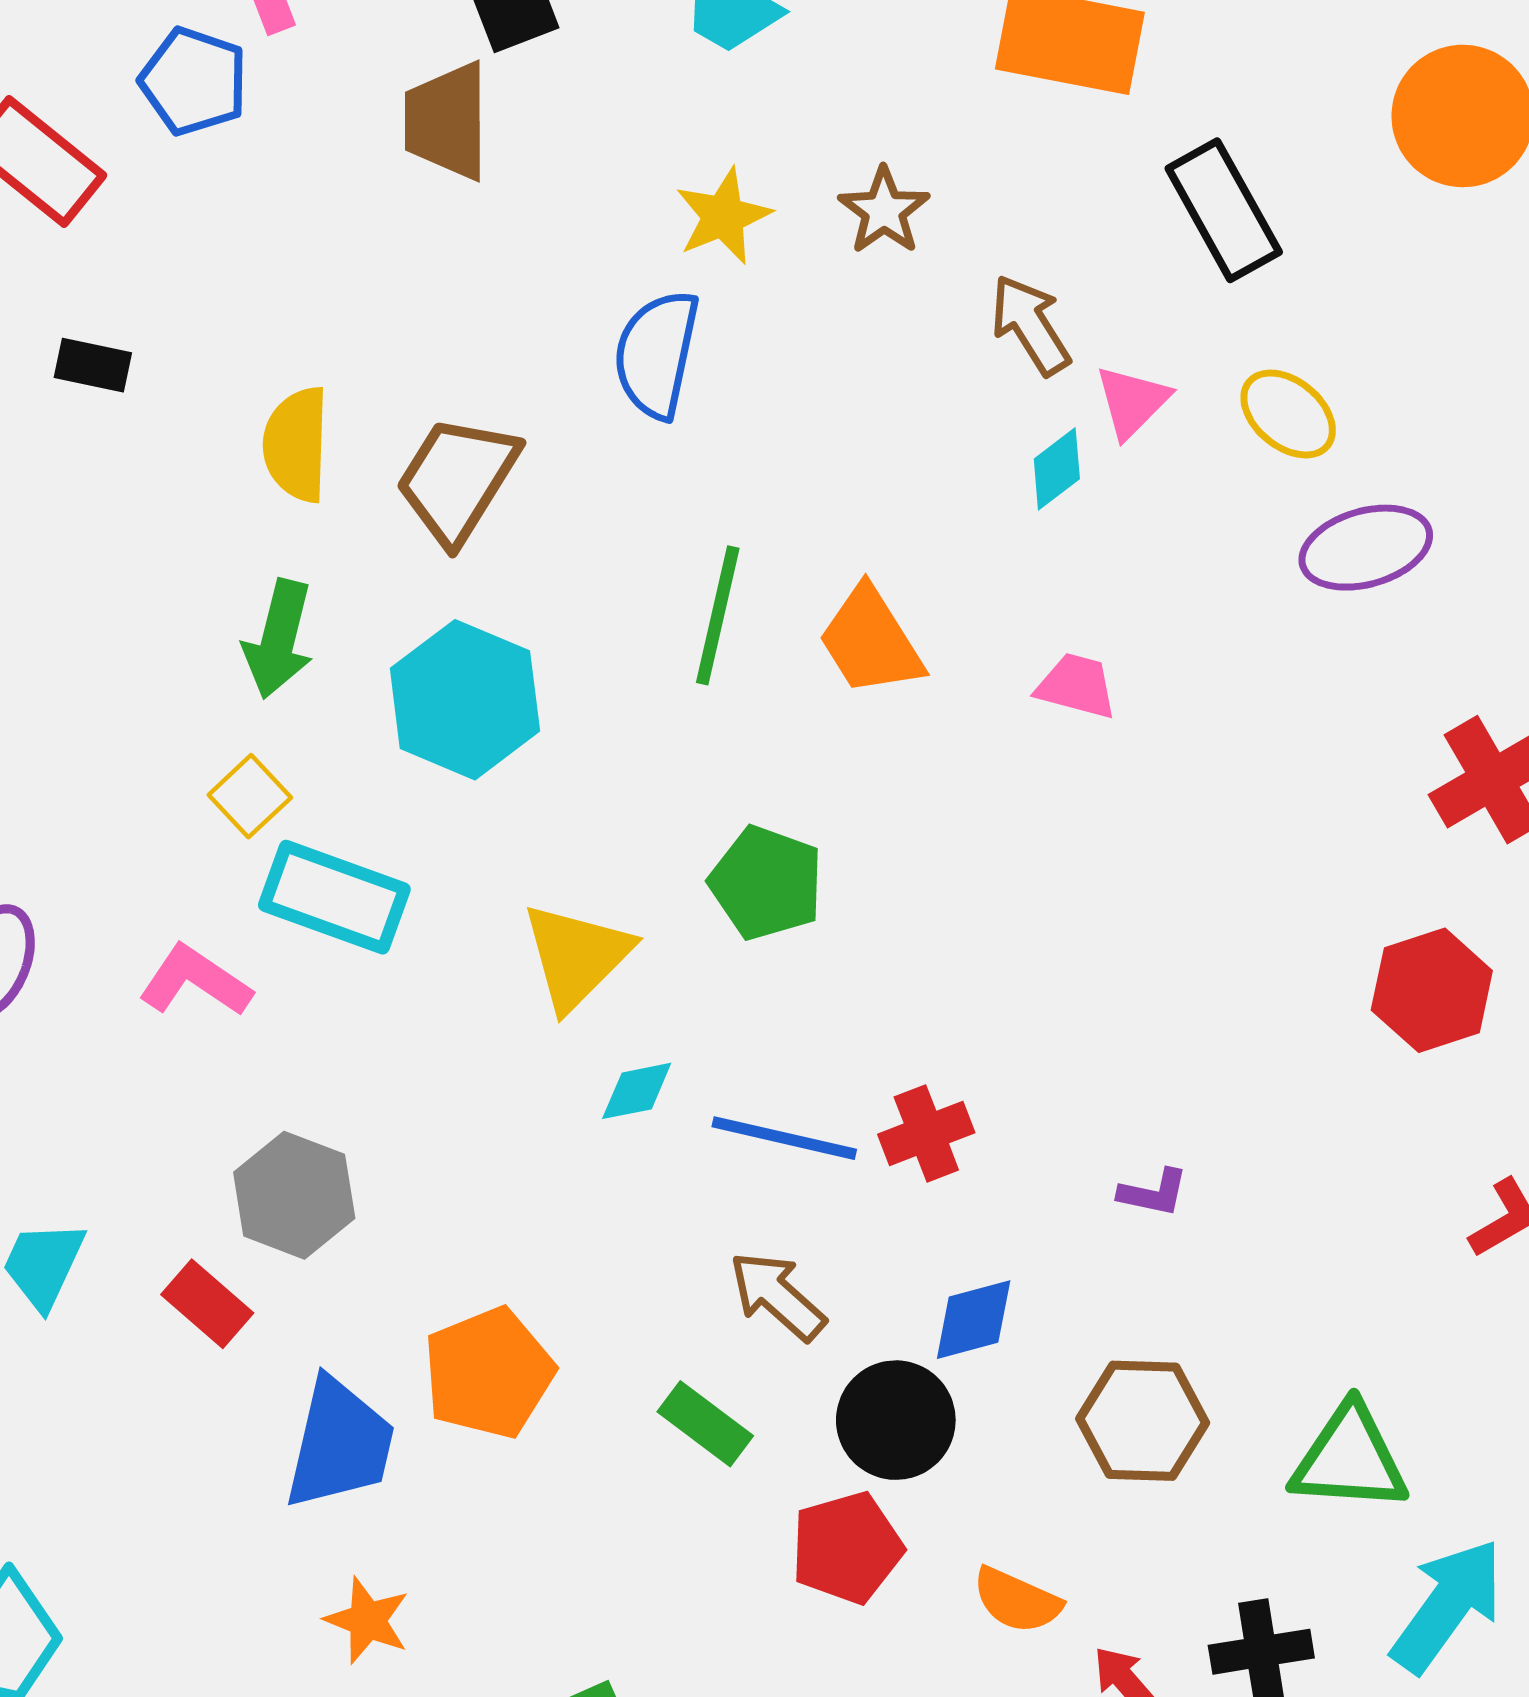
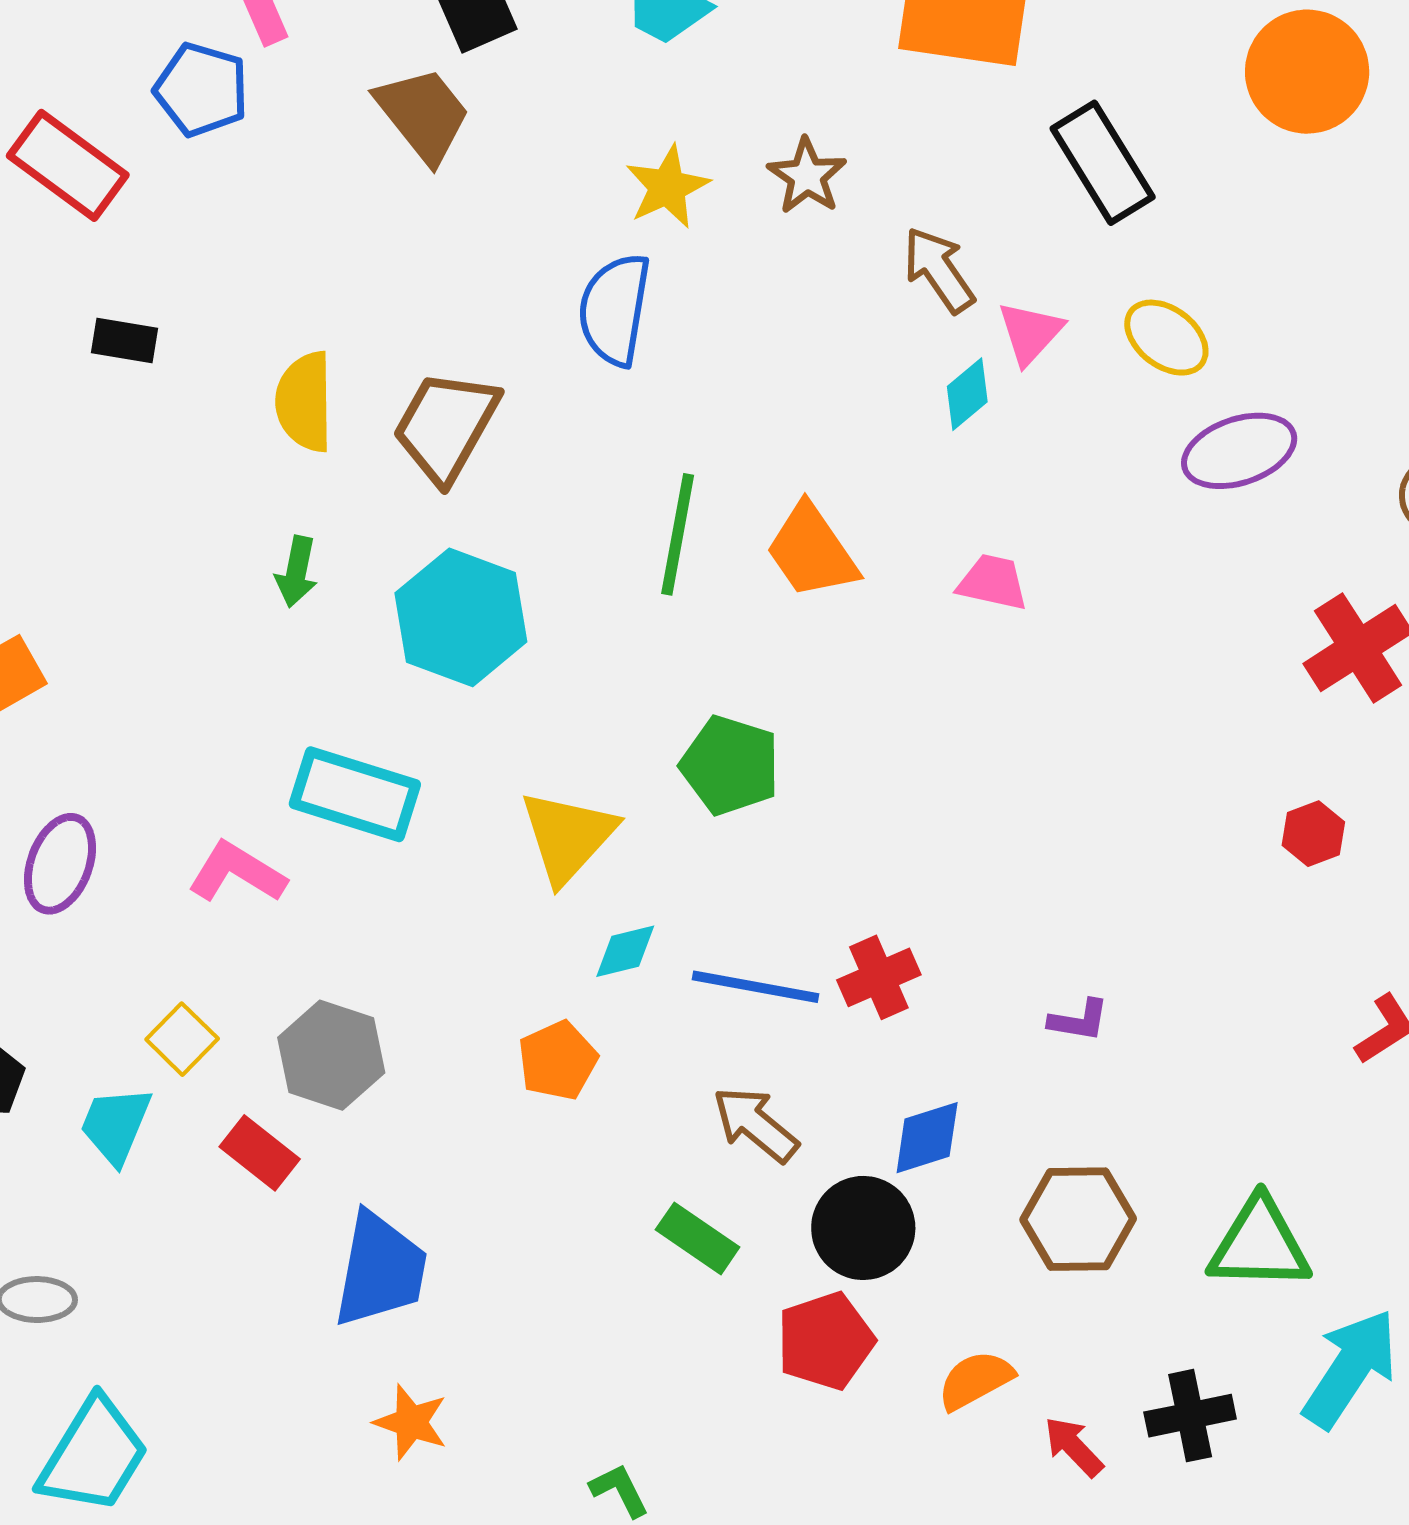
brown trapezoid: (447, 121) -> (423, 115), turned 144
green arrow: (279, 639) -> (297, 572), size x0.7
yellow square: (250, 796) -> (182, 1039), moved
red hexagon: (1432, 990) -> (1313, 834), size x0.6
orange pentagon: (489, 1373) -> (558, 1060), moved, size x0.7
orange semicircle: (1017, 1600) -> (975, 1380), turned 130

